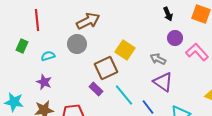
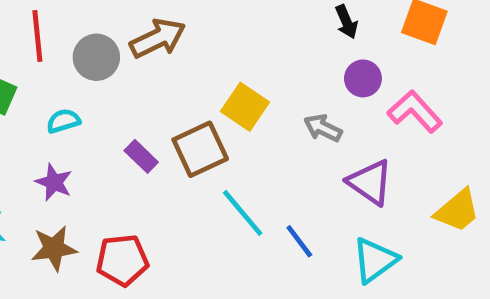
gray circle: (77, 44) -> (96, 57), moved
purple triangle: (163, 82) -> (370, 182), moved
purple rectangle: (96, 89) -> (141, 156), moved

